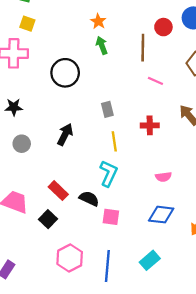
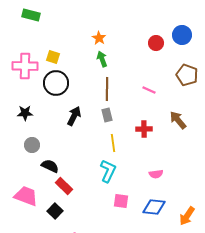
yellow square: (27, 24) -> (53, 57), moved
brown line: (143, 48) -> (107, 89), moved
black circle: (65, 73) -> (56, 83), moved
black arrow: (65, 135) -> (74, 116), moved
black semicircle: (89, 199) -> (50, 166), moved
pink square: (111, 217) -> (121, 201), moved

